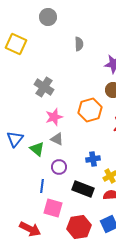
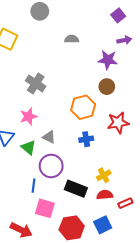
gray semicircle: (79, 44) -> (72, 39), turned -88
pink star: (54, 117) -> (28, 116), moved
blue cross: (93, 159) -> (86, 139), moved
purple circle: (59, 167) -> (51, 166), size x1.5

